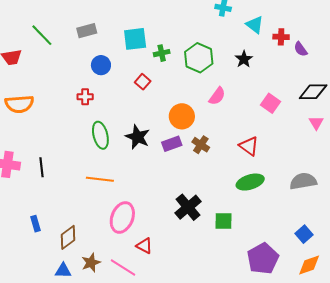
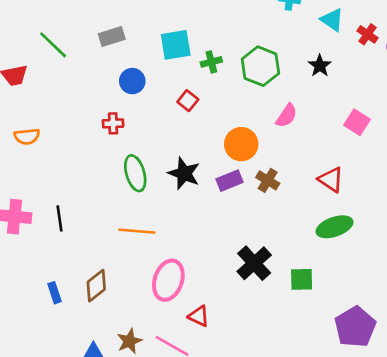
red cross: (281, 37) -> (368, 34), turned 35
orange semicircle: (19, 104) -> (27, 136), size x0.7
brown diamond: (68, 237) -> (96, 286), moved

